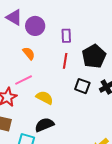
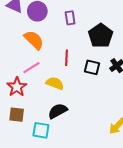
orange semicircle: (29, 53) -> (34, 40), size x1.5
red line: (65, 61) -> (66, 58), moved

